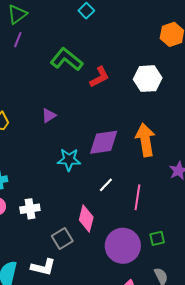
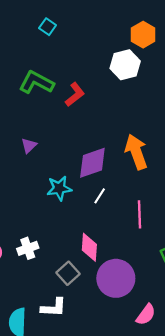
white hexagon: (148, 79) -> (125, 65), moved
white line: (106, 185) -> (100, 196), moved
purple circle: (123, 246) -> (116, 278), moved

